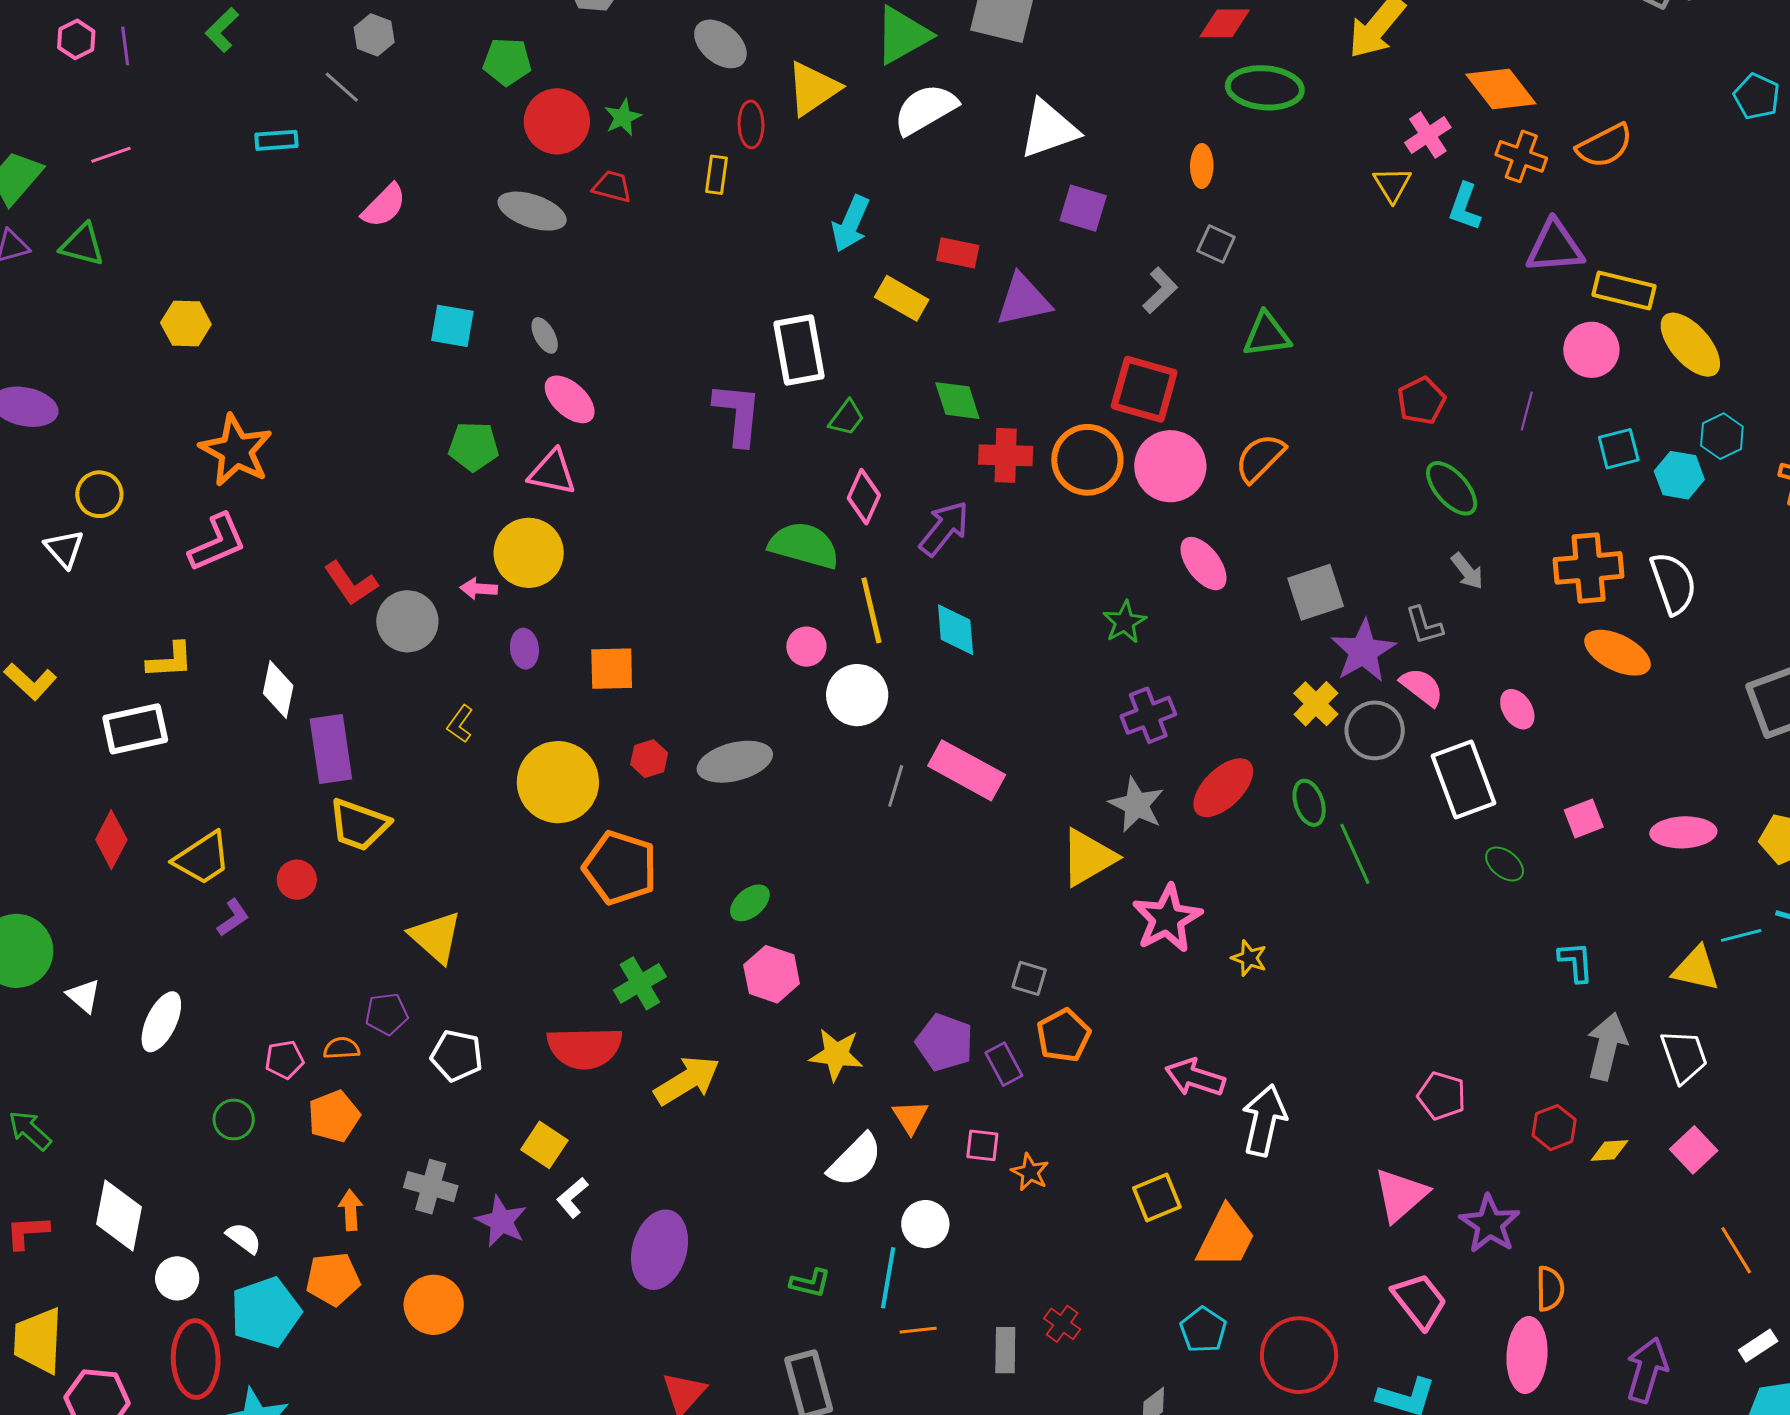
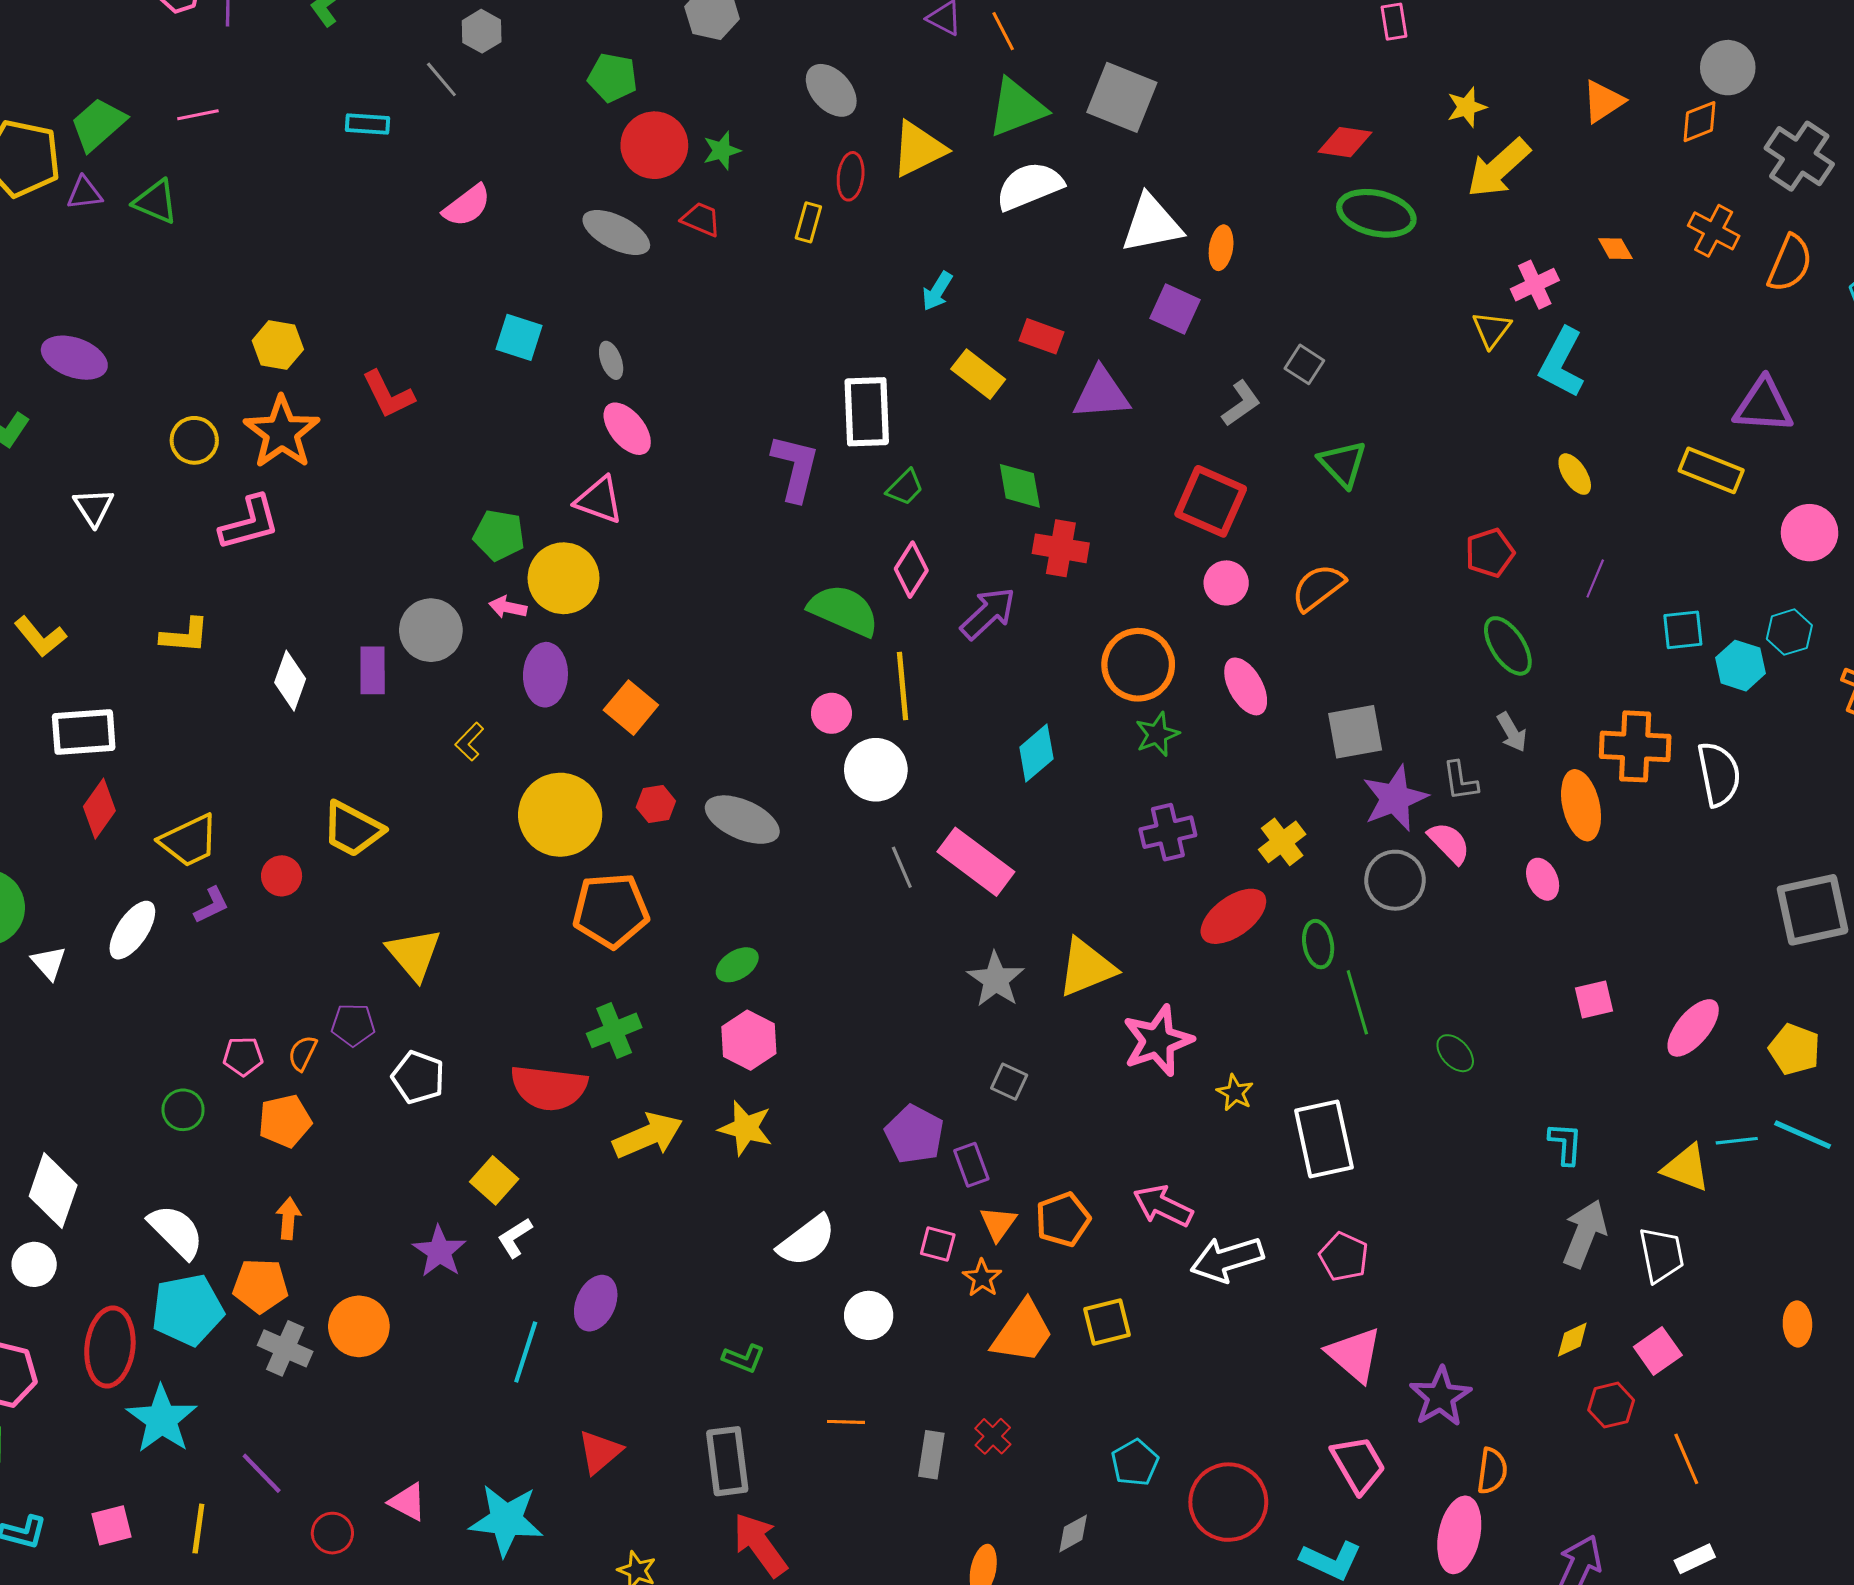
orange diamond: (1501, 89) -> (1615, 249), size x0.5
orange semicircle: (1605, 146) -> (1790, 263), moved, turned -48
orange cross: (1521, 156) -> (1714, 231), moved
orange ellipse: (1202, 166) -> (1221, 248), moved
cyan L-shape: (1465, 207) -> (1562, 363), size x1.4
cyan arrow: (851, 224) -> (937, 291), size x0.7
purple triangle: (1555, 247) -> (1763, 405), moved
yellow hexagon: (186, 324) -> (278, 345), moved
green triangle: (1267, 335) -> (1343, 464), turned 46
yellow ellipse: (1690, 345) -> (1575, 474), moved, size x0.6
pink circle: (1591, 350) -> (1810, 533), moved
green pentagon: (474, 446) -> (499, 535), moved
orange circle: (1087, 460) -> (1138, 665), moved
pink circle: (1170, 466) -> (1226, 583), size x0.6
yellow circle: (99, 494) -> (194, 440), moved
red L-shape: (351, 583) -> (388, 394), moved
cyan diamond: (956, 630) -> (1036, 753), moved, turned 46
purple ellipse: (524, 649) -> (545, 675), size x1.5
orange ellipse: (1617, 653) -> (1581, 805), moved, turned 42
orange square: (612, 669) -> (631, 708), turned 33
yellow cross: (1316, 704) -> (1282, 842), moved
white rectangle: (135, 729) -> (84, 732), moved
purple rectangle: (331, 749) -> (373, 670), moved, size x0.7
gray ellipse: (735, 762) -> (742, 820), turned 30
white rectangle: (1464, 779) -> (1324, 1139), moved
gray line: (896, 786) -> (902, 867), turned -48
gray star: (1136, 805) -> (996, 979), moved
pink ellipse: (1683, 832) -> (1693, 1028), turned -56
green ellipse: (1505, 864) -> (1455, 1053), moved
orange pentagon: (620, 868) -> (611, 910), turned -30
white ellipse: (161, 1022) -> (132, 930), moved
orange pentagon: (1063, 1035) -> (1063, 1219), moved
orange semicircle: (342, 1048) -> (303, 1053), turned -69
yellow star: (836, 1055) -> (746, 1128), moved
pink pentagon: (1442, 1096) -> (1344, 1257), moved
orange triangle: (910, 1117) -> (998, 1223), moved
white arrow: (1264, 1120) -> (1227, 1259), turned -128
red hexagon: (1554, 1128) -> (1611, 1405), moved
yellow diamond: (1609, 1151) -> (1572, 1340), turned -30
gray cross: (431, 1187) -> (285, 1348), moved
pink triangle: (1401, 1195) -> (1354, 1355), turned -46
orange trapezoid: (1226, 1237) -> (1023, 1332), moved
white semicircle: (244, 1238) -> (176, 1231), size x1.6
purple ellipse: (660, 1250) -> (596, 1303), size x0.7
white circle: (177, 1278) -> (34, 1264), moved
cyan line: (888, 1278) -> (526, 1352), moved

